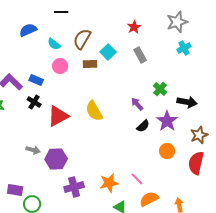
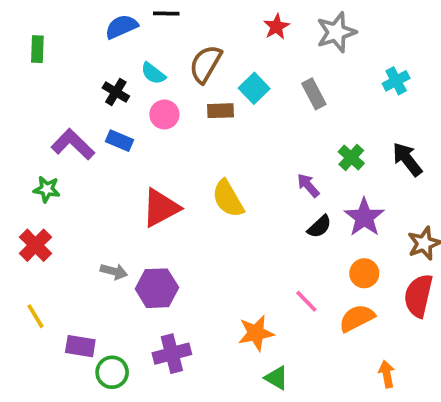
gray star: (177, 22) -> (336, 32), moved
red star: (134, 27) -> (276, 27), moved
blue semicircle: (28, 30) -> (121, 27), moved
black cross: (34, 102) -> (116, 92), moved
black arrow: (187, 102) -> (407, 159), moved, turned -138
pink line: (137, 179) -> (306, 301), moved
purple cross: (74, 187) -> (172, 354), moved
orange semicircle: (149, 199) -> (357, 318), moved

